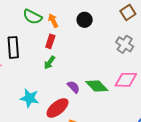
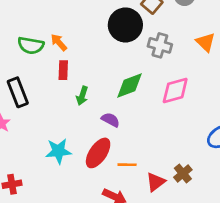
black circle: (85, 20) -> (125, 25), moved, size x1.6
green arrow: (50, 62) -> (82, 96), moved
green diamond: (97, 86) -> (130, 85), moved, turned -50

